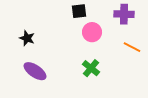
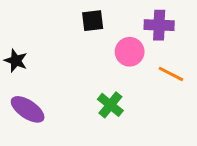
pink circle: (92, 32) -> (130, 52), moved

